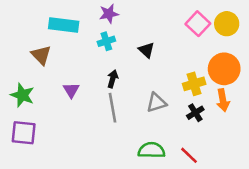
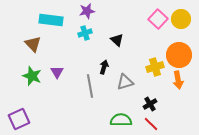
black arrow: (113, 79) -> (104, 67), moved
green star: (22, 95) -> (32, 76), moved
black cross: (195, 113) -> (150, 104), moved
purple square: (24, 133) -> (19, 119), moved, turned -30

